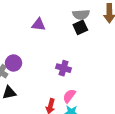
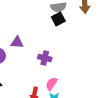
purple triangle: (39, 25) -> (17, 42), moved

